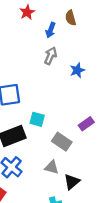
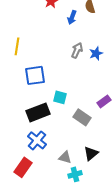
gray arrow: (51, 56) -> (77, 50), moved
gray triangle: (52, 167) -> (65, 157), moved

